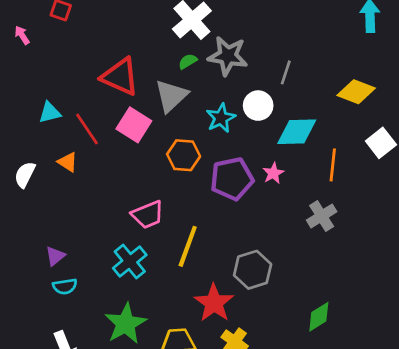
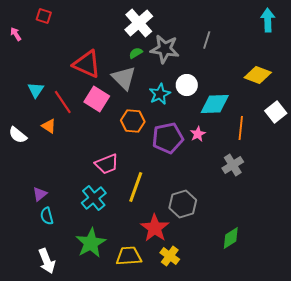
gray line: (286, 72) -> (207, 40), moved
gray triangle: (171, 96) -> (124, 78), turned -32
cyan triangle: (50, 112) -> (36, 90), turned -42
white semicircle: (25, 175) -> (18, 135), turned -78
cyan semicircle: (65, 286) -> (47, 216), turned 84

